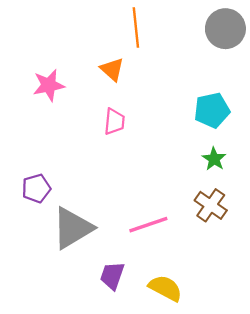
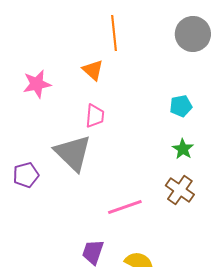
cyan pentagon: (212, 110) -> (181, 106), size x0.7
gray triangle: (73, 228) -> (73, 153), moved, turned -45

